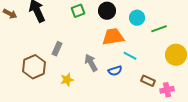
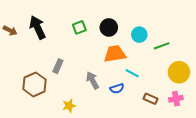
yellow star: (67, 80) -> (69, 106), moved
pink cross: (167, 90) -> (176, 99), moved

